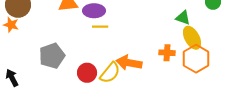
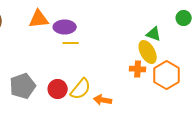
yellow ellipse: (192, 38) -> (148, 52), moved
gray pentagon: (52, 56) -> (23, 86), moved
orange arrow: (129, 63) -> (103, 100), moved, size x0.7

